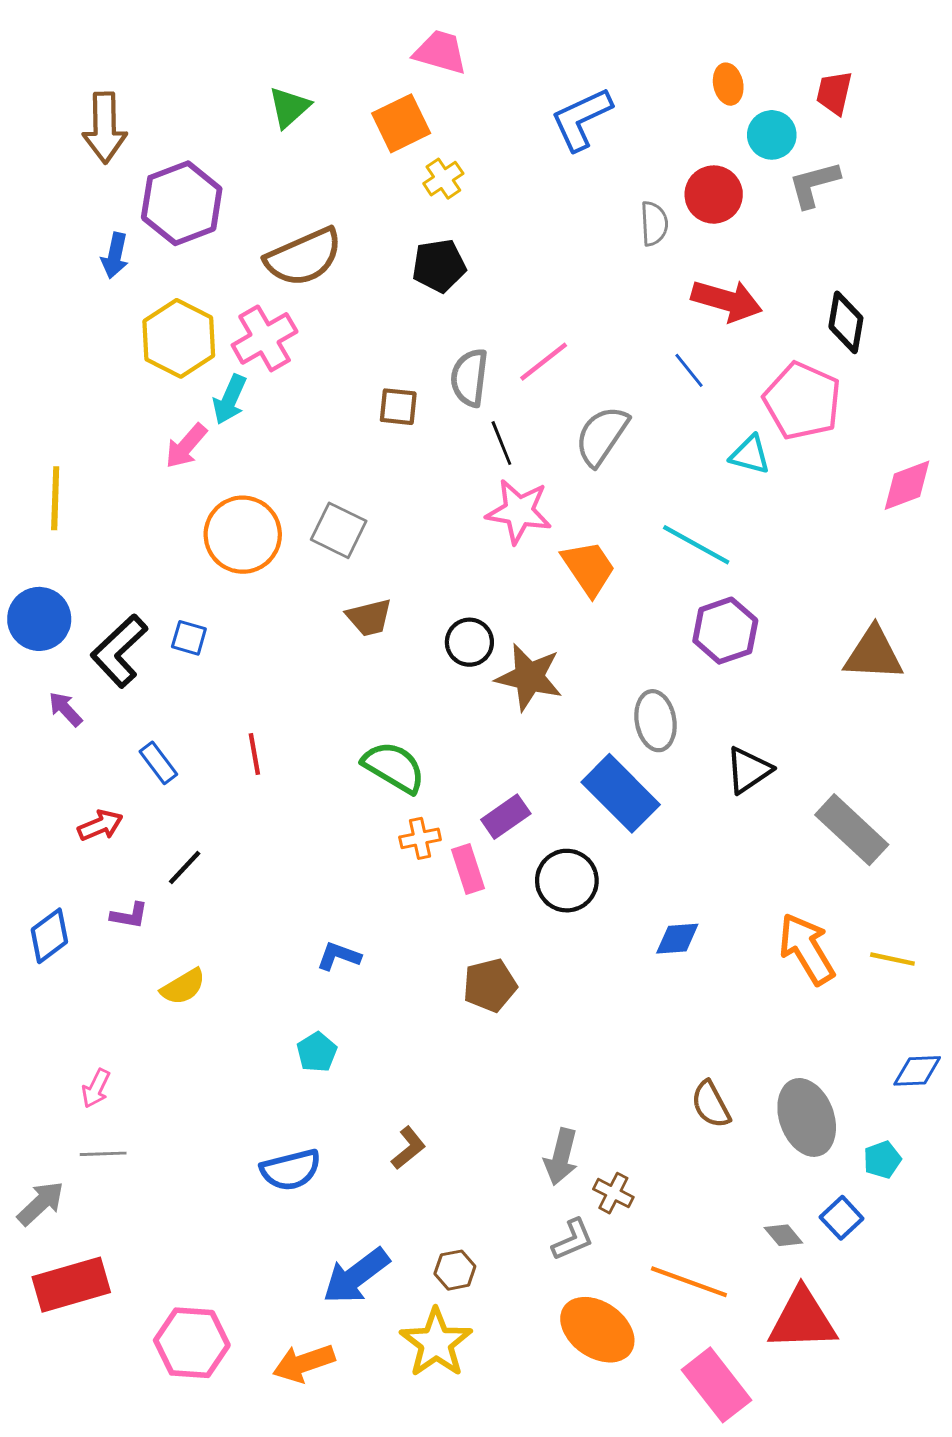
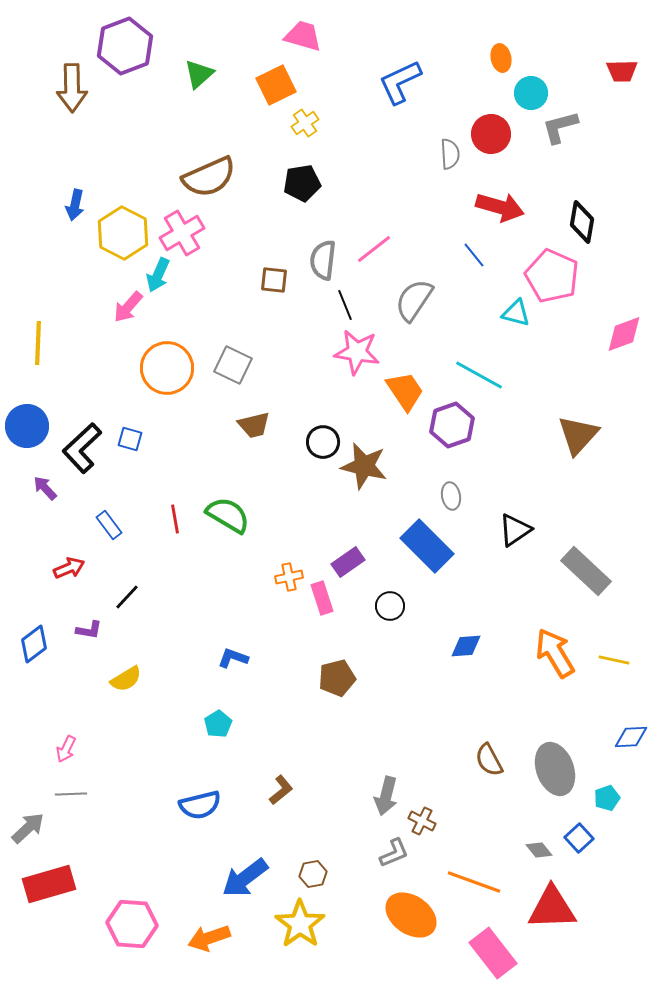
red trapezoid: (834, 93) -> (622, 71), moved, turned -104
purple hexagon: (182, 203) -> (125, 46), moved
blue arrow: (115, 256) -> (75, 205), moved
purple hexagon: (725, 631) -> (452, 425), moved
brown triangle: (874, 654) -> (578, 435), moved, turned -51
gray ellipse: (656, 721) -> (451, 496), size x0.7
green semicircle: (394, 767) -> (228, 515), moved
black circle: (567, 881) -> (390, 606), size x0.7

